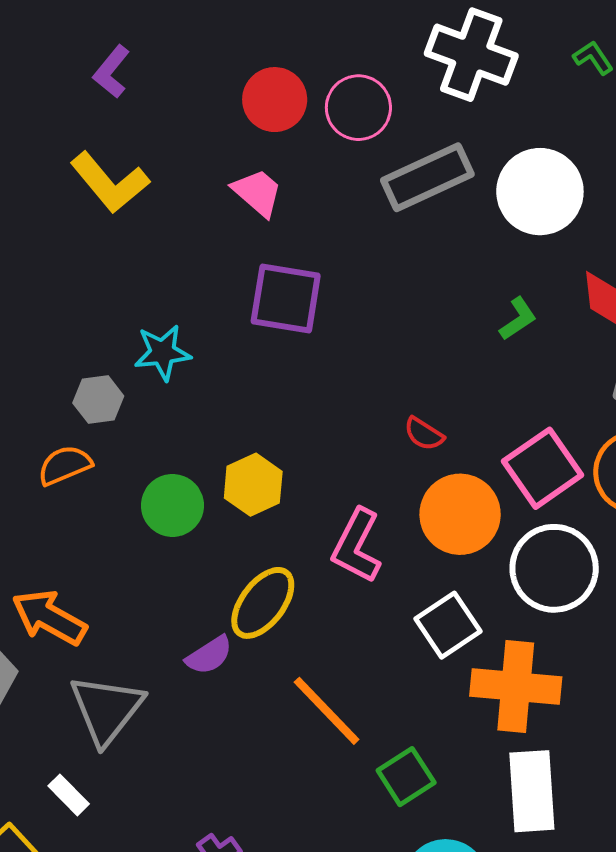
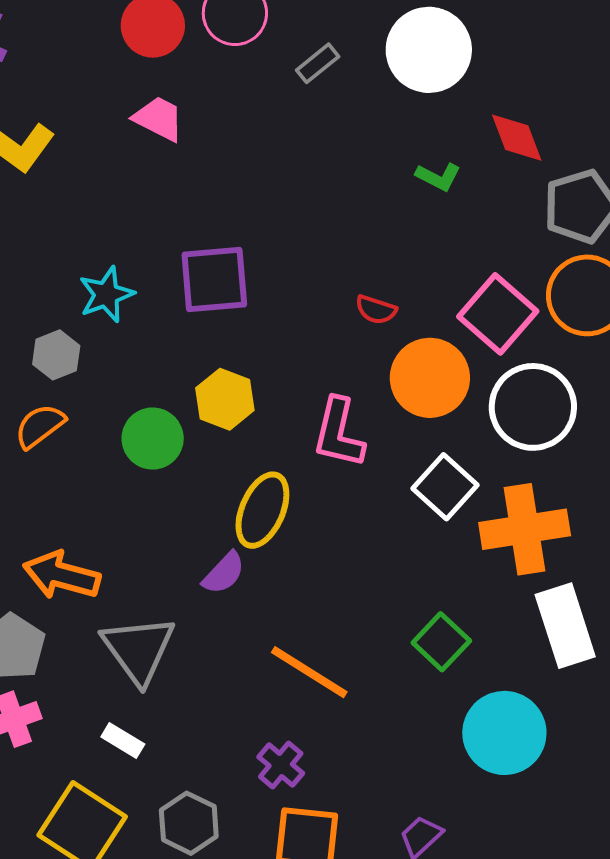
gray rectangle: (427, 177) -> (318, 63), size x0.5
purple square: (286, 299) -> (214, 280), moved
green L-shape: (518, 319) -> (438, 177), turned 75
orange line: (327, 711) -> (309, 672), moved

